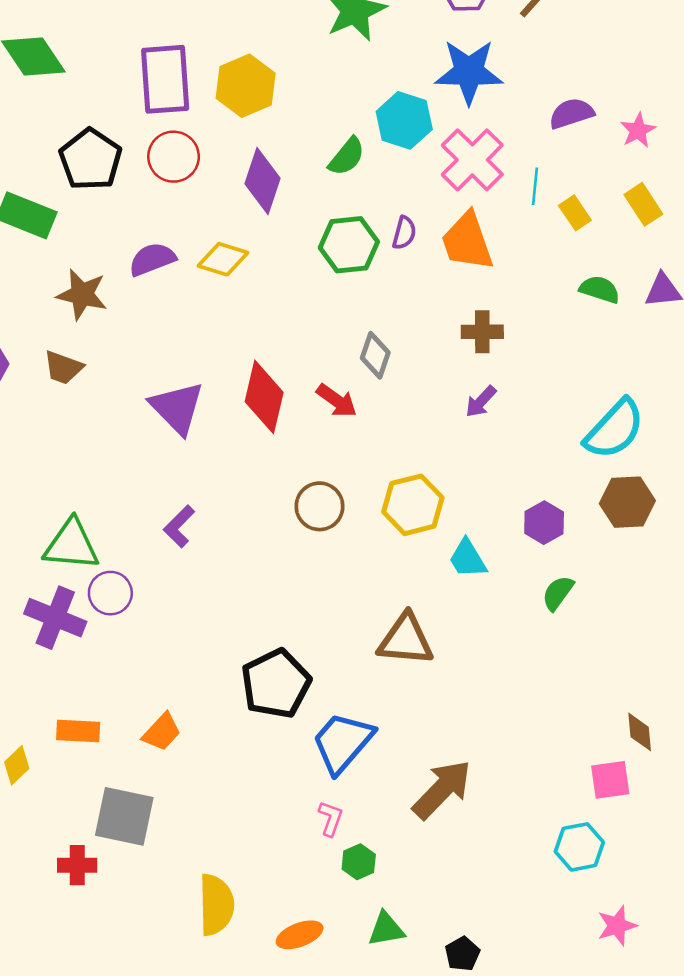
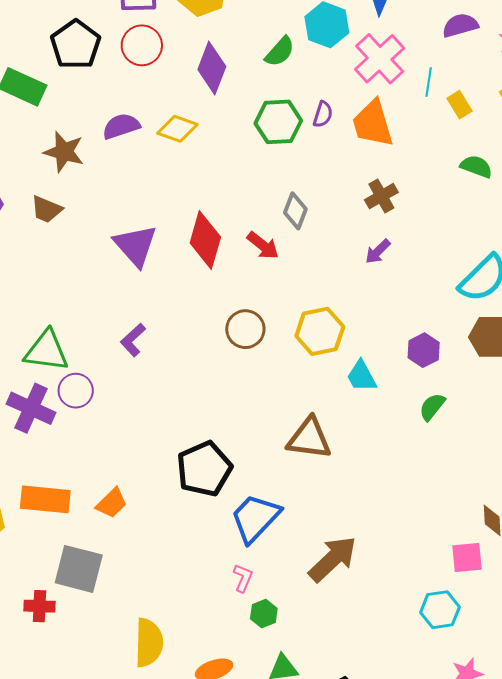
brown cross: (482, 332) -> (381, 196), turned -32
orange rectangle: (78, 731) -> (45, 499), size x1.4

